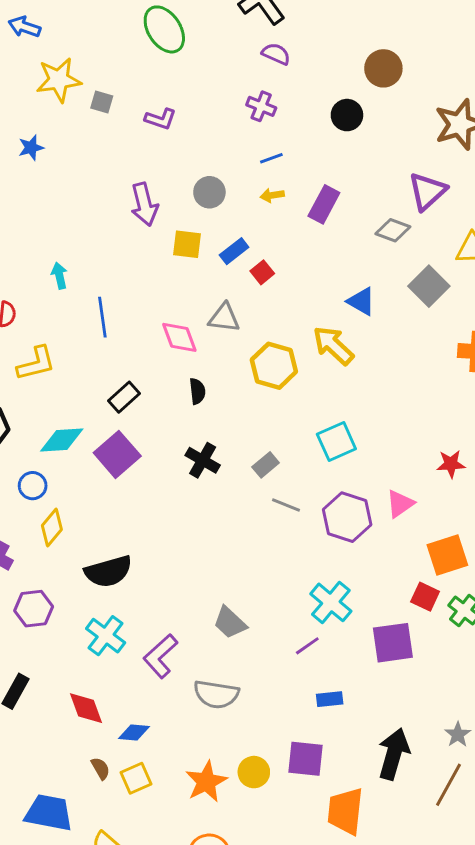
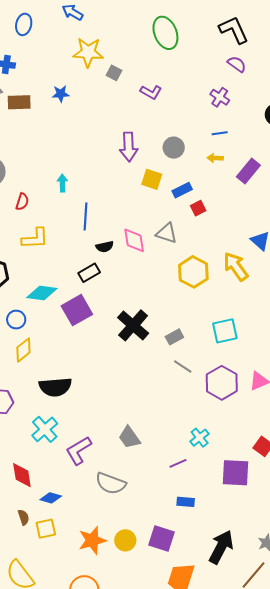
black semicircle: (197, 391) -> (105, 247), moved, turned 72
black cross: (203, 460) -> (133, 325), size x1.4
cyan cross: (331, 602) -> (200, 438), size x0.7

